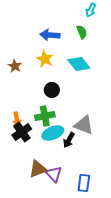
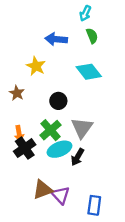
cyan arrow: (91, 10) -> (85, 13), moved
yellow star: (45, 59) -> (36, 66), moved
brown star: (15, 66) -> (17, 93), moved
green cross: (45, 116) -> (51, 130), turned -30
gray triangle: (84, 125) -> (82, 128), moved, turned 45

